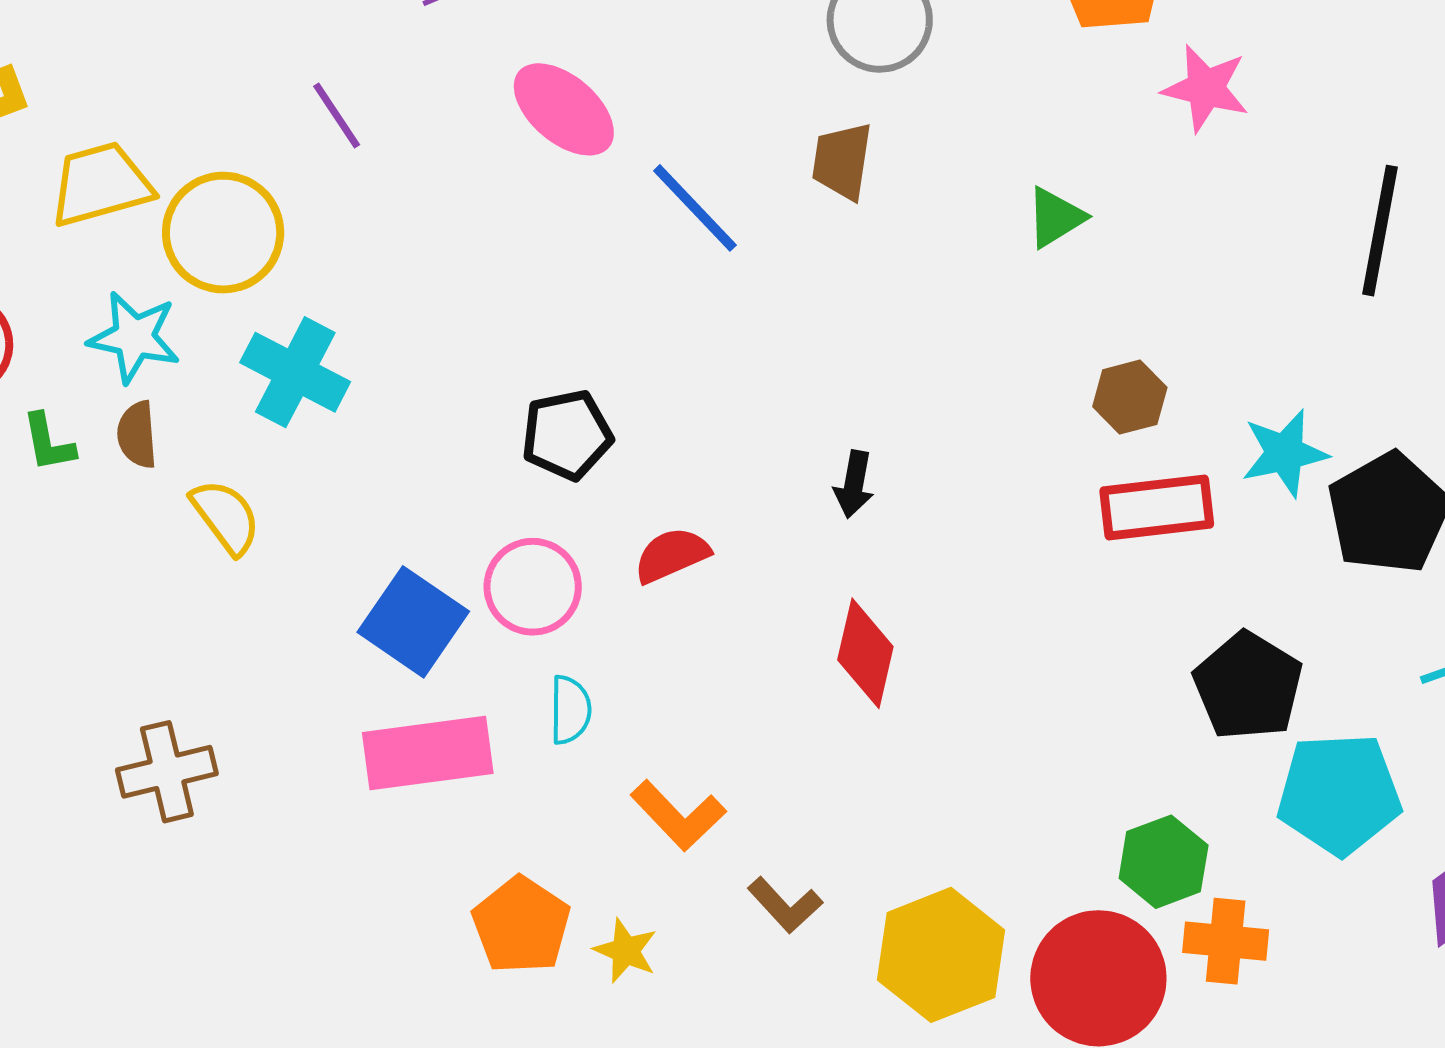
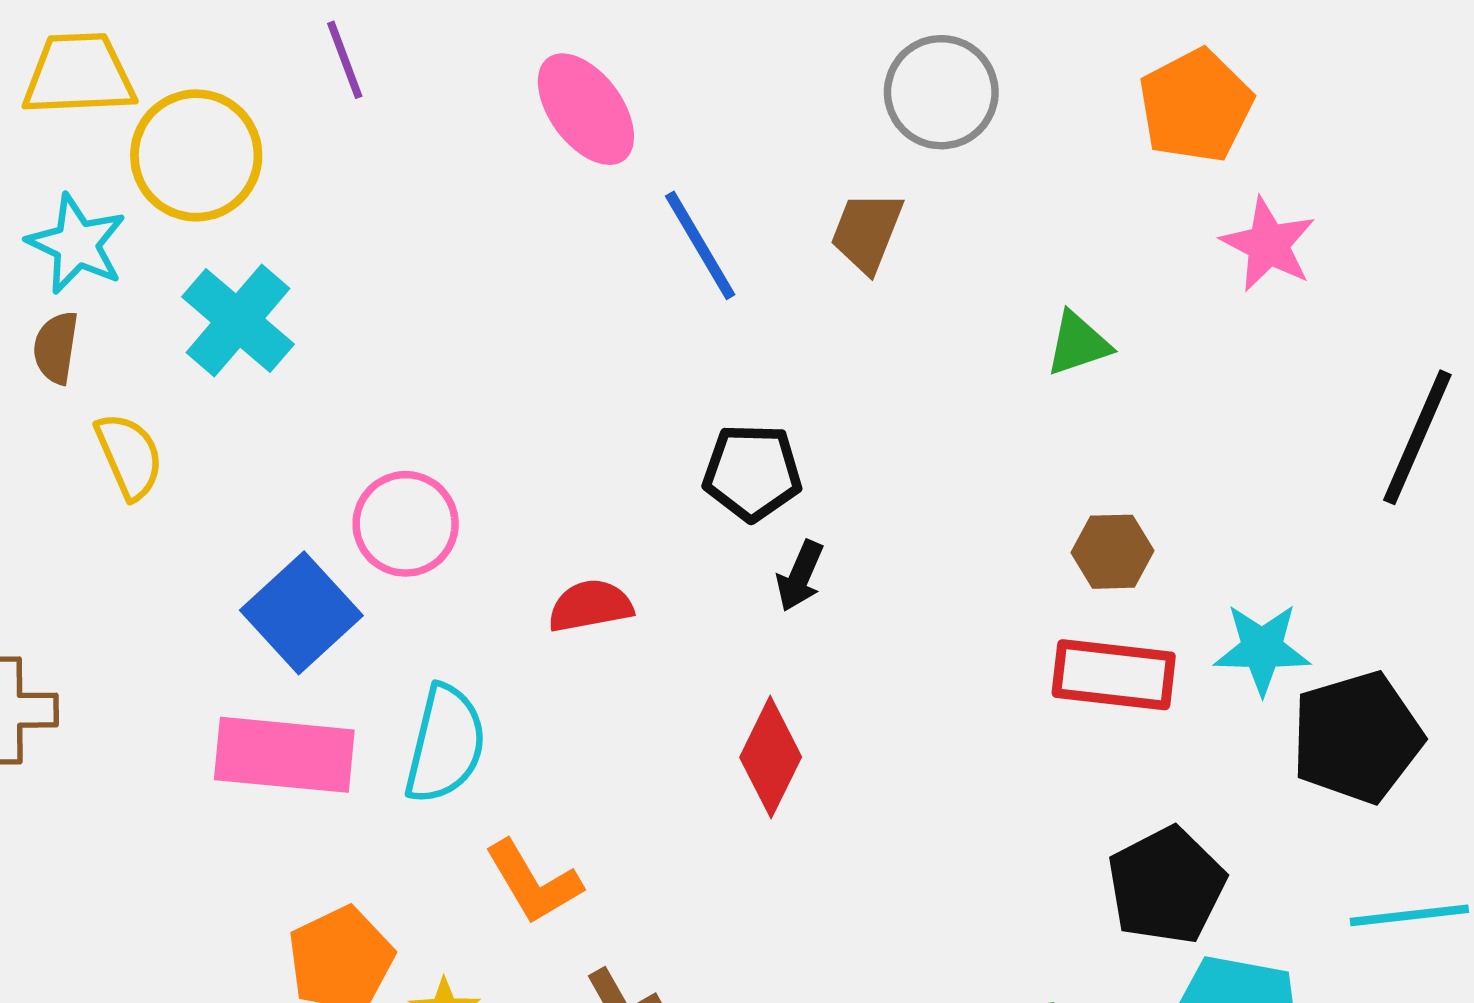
black pentagon: (567, 435) -> (752, 472), moved
pink circle: (533, 587) -> (406, 524), moved
cyan semicircle: (570, 710) -> (445, 744), size x1.6

